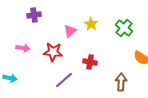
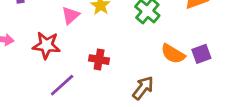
brown arrow: (121, 82) -> (143, 88), turned 36

